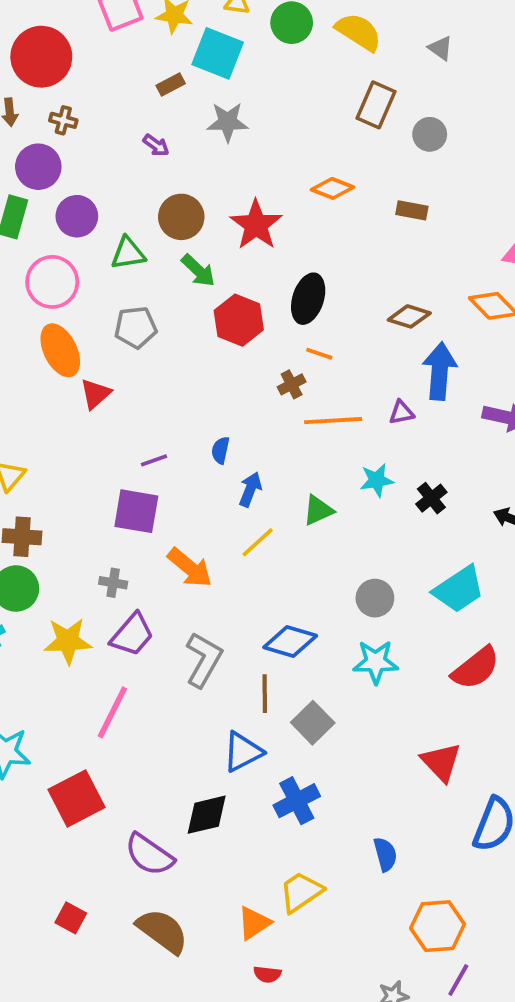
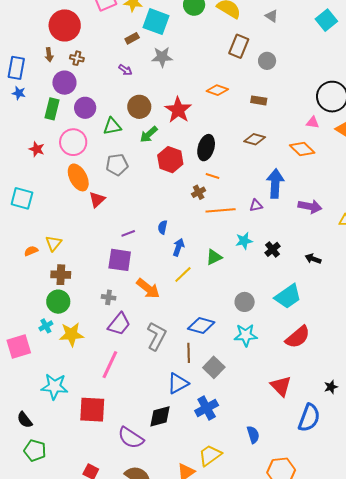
green arrow: (198, 270) -> (149, 134), turned 96
brown diamond: (409, 316) -> (255, 139), moved
yellow star: (68, 641) -> (71, 334), moved
red square: (76, 798) -> (92, 410), turned 32

